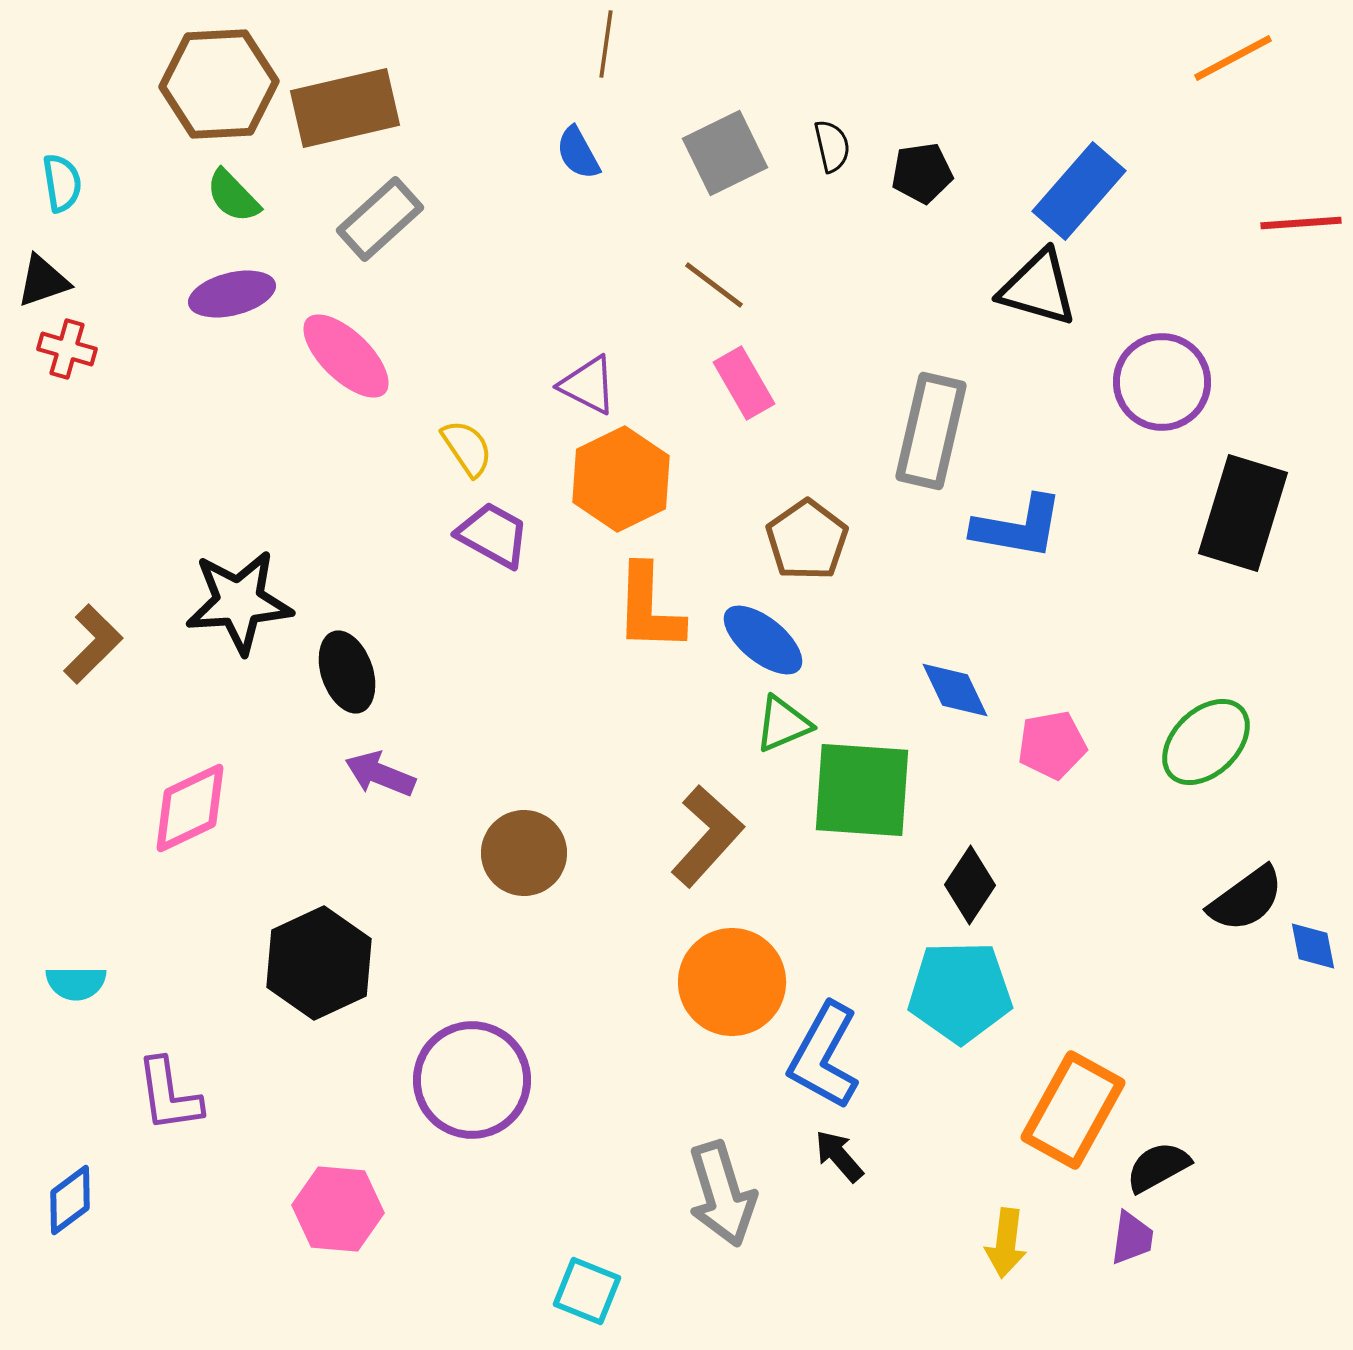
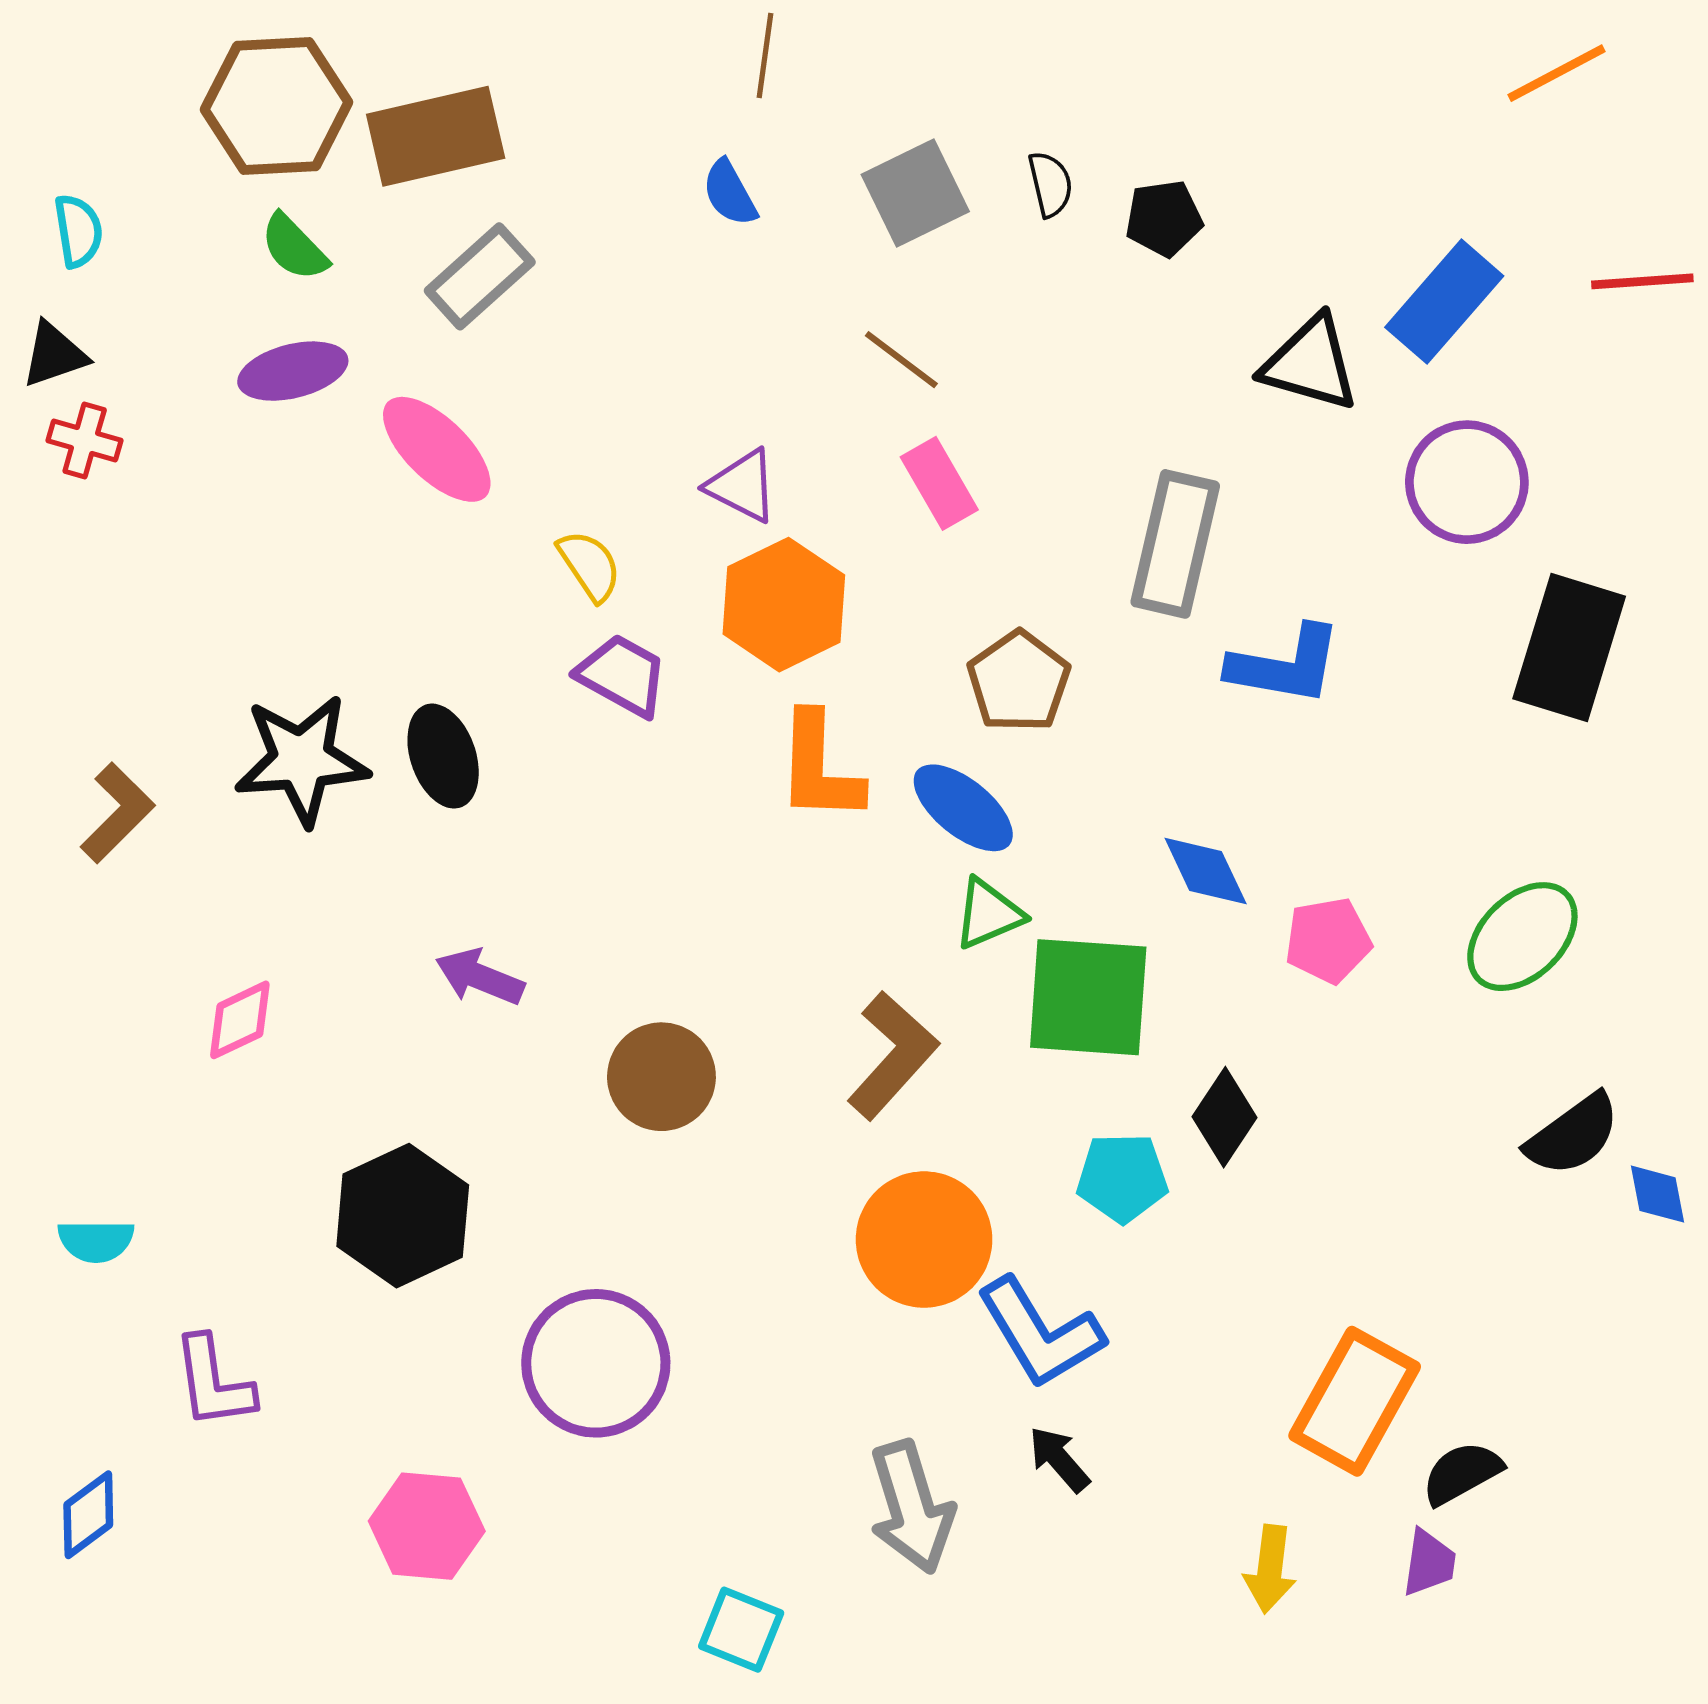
blue rectangle: (1079, 191) -> (1444, 302), moved
black ellipse: (347, 672) -> (443, 756), moved
pink diamond: (190, 808) -> (240, 1020), size x0.7
cyan pentagon: (960, 992) -> (1122, 1178), moved, size x0.7
blue L-shape: (824, 1056) -> (1040, 1333), turned -60

